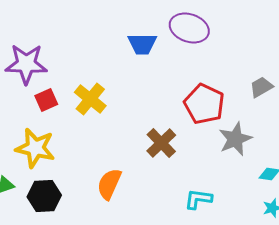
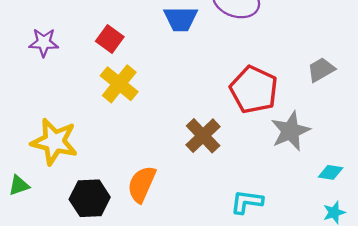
purple star: (26, 64) -> (44, 42), size x0.6
red square: (46, 100) -> (110, 39), moved, turned -30
black hexagon: (44, 196) -> (90, 198), moved

